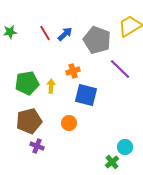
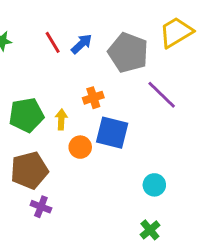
orange circle: (69, 123) -> (80, 147), moved
cyan circle: (125, 147) -> (154, 185), moved

